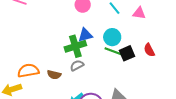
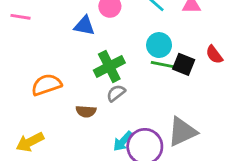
blue triangle: (85, 35) -> (84, 26), moved, turned 35
black square: (127, 53) -> (184, 64), turned -35
orange semicircle: (28, 71) -> (46, 85), moved

